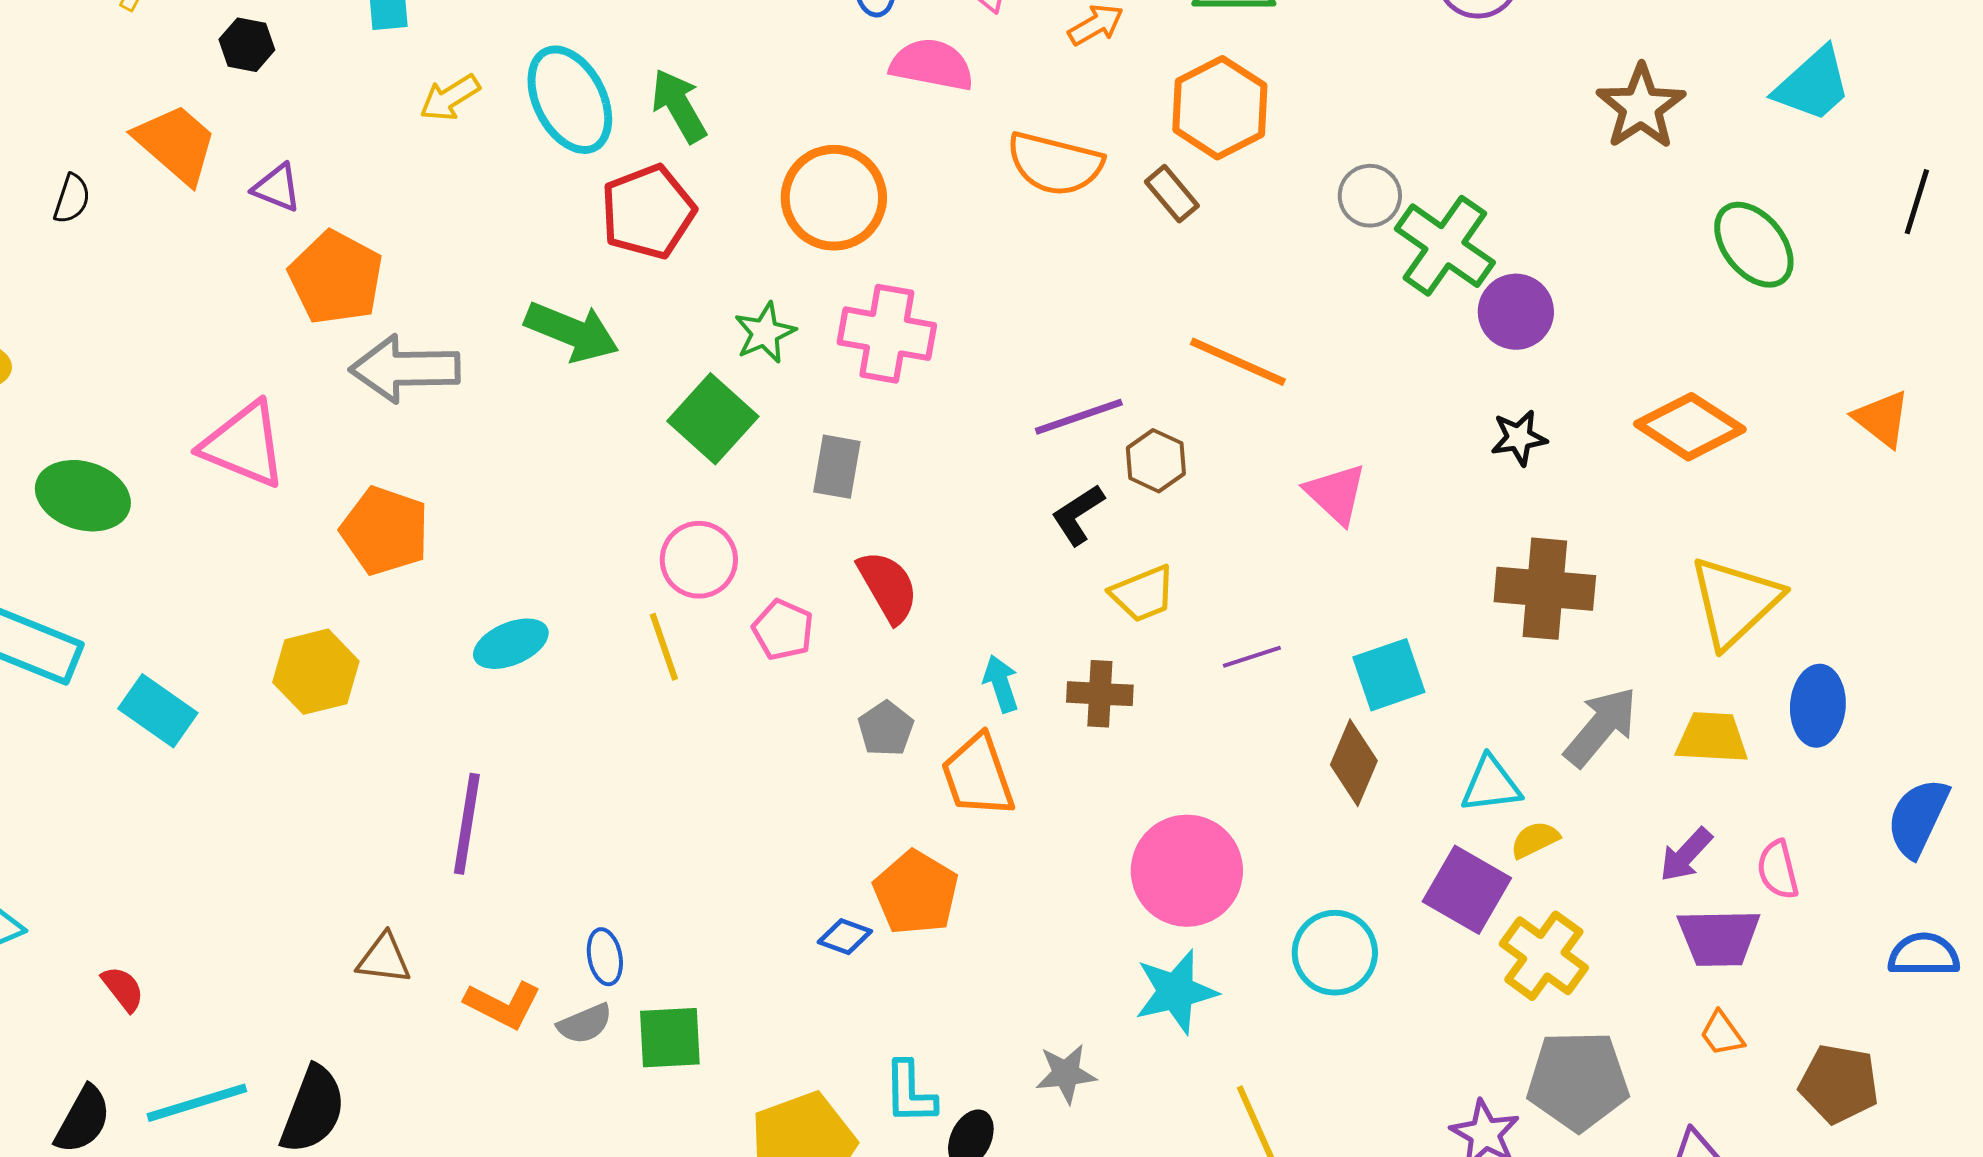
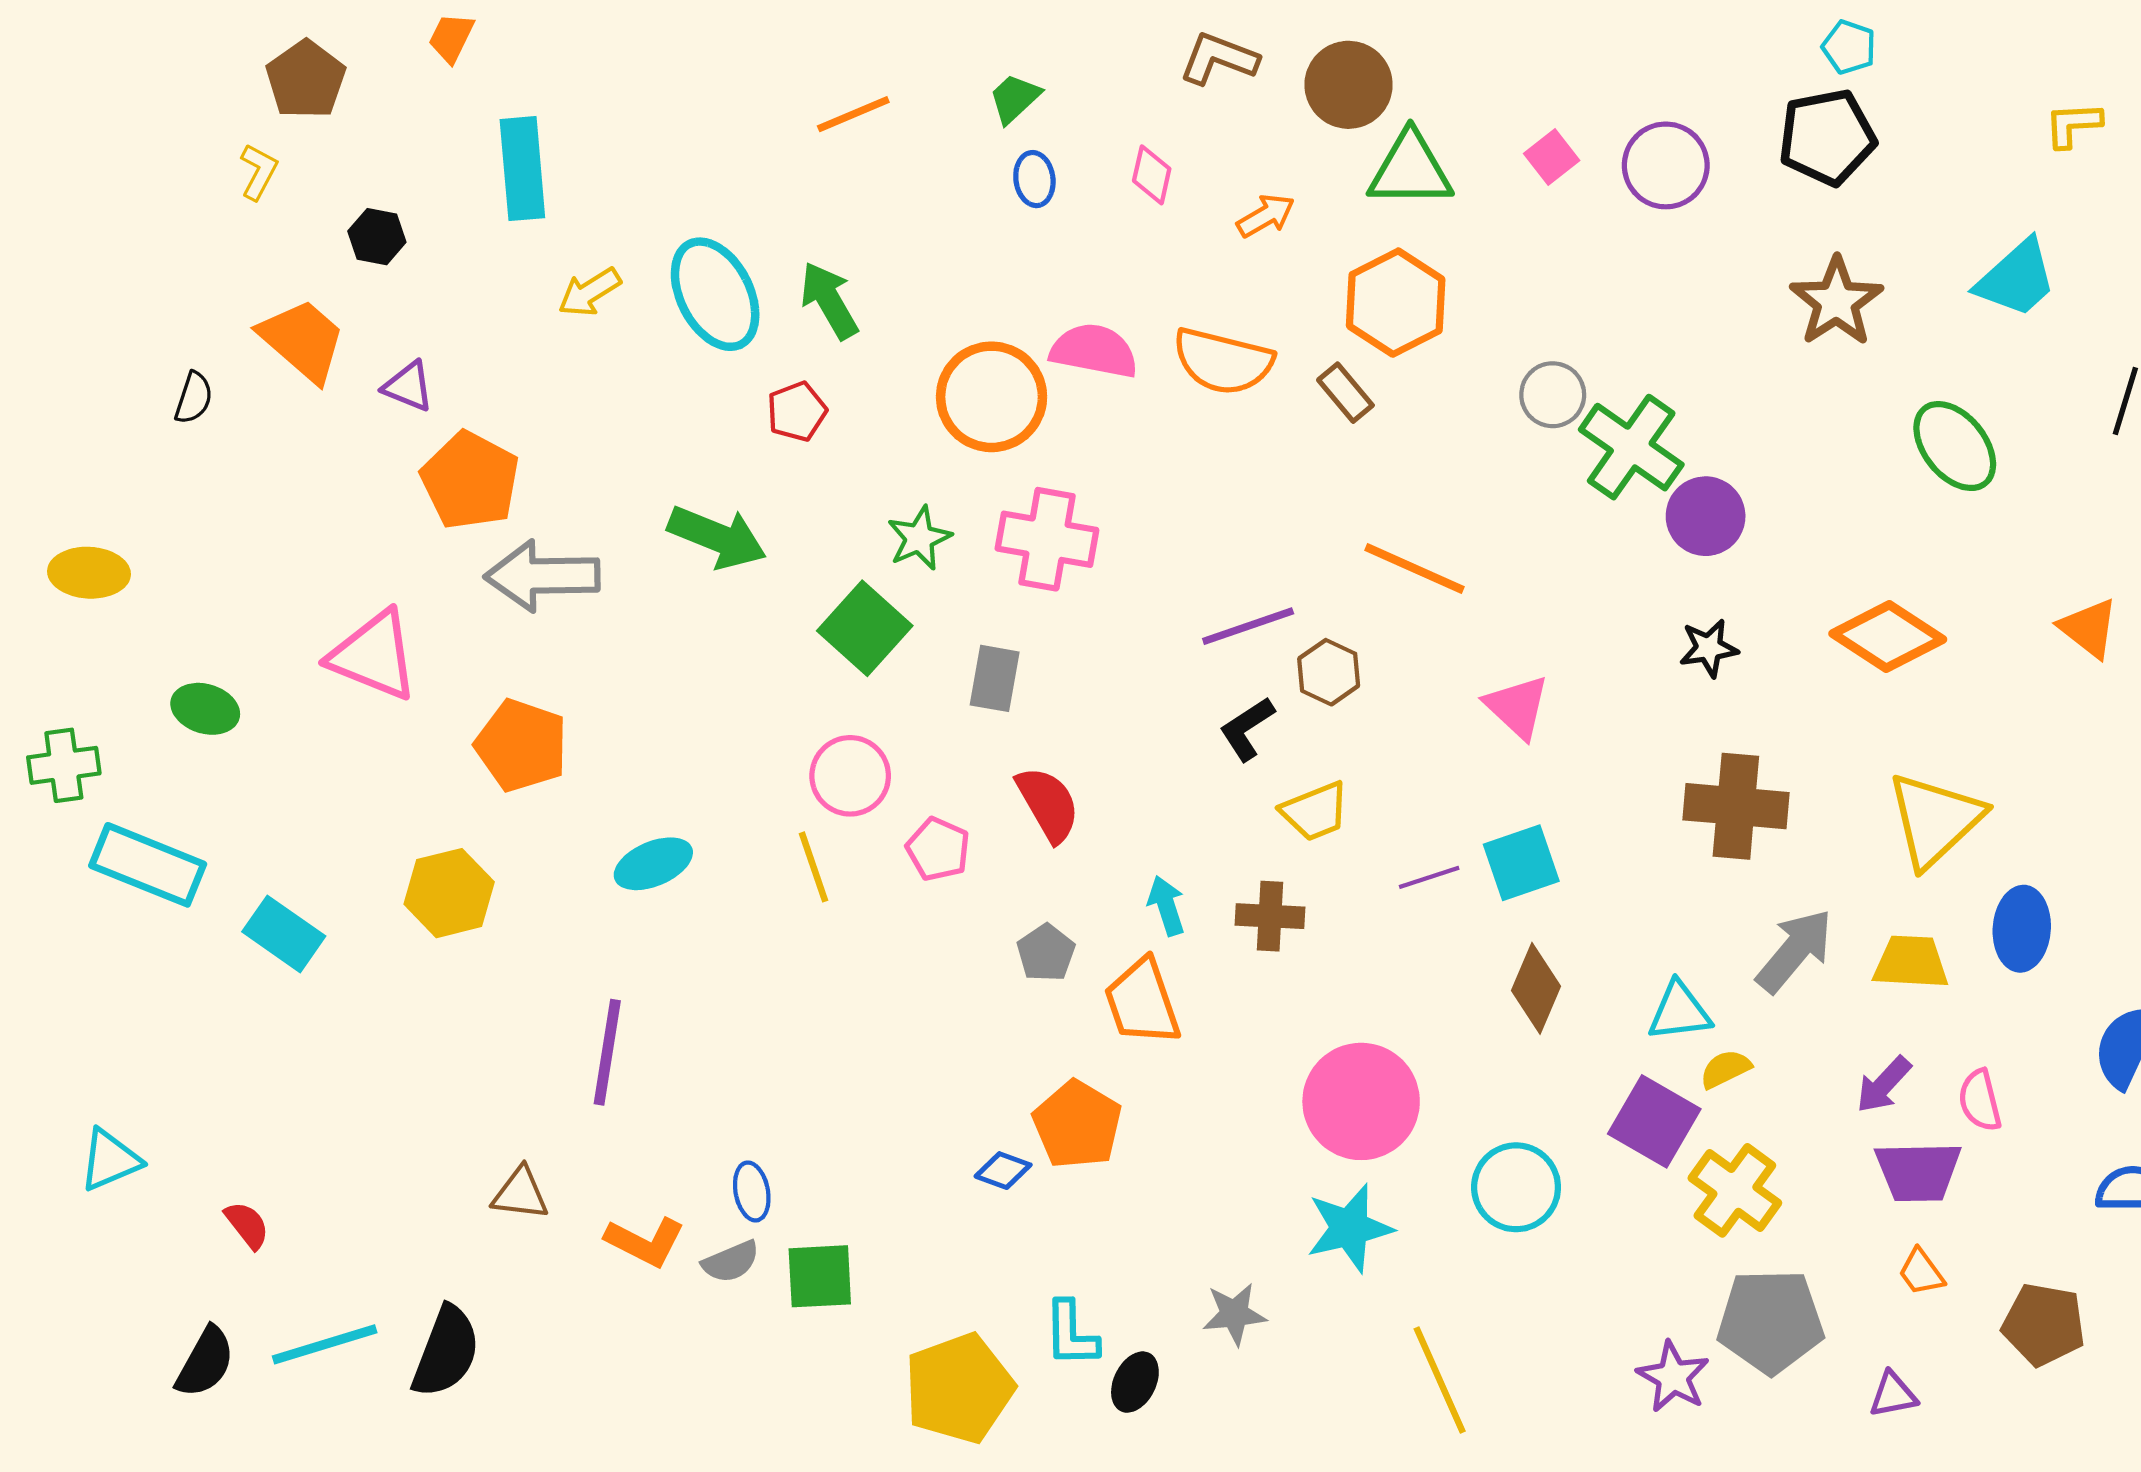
pink semicircle: (932, 65) -> (1094, 351), moved
red pentagon: (648, 212) -> (797, 411), size x0.6
green ellipse: (83, 496) -> (205, 709), size x0.7
cyan square: (1389, 675) -> (1521, 863), moved

